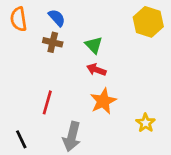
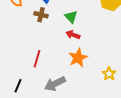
gray arrow: (72, 137) -> (55, 84), turned 50
black line: (21, 139) -> (18, 86), turned 48

